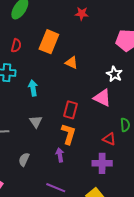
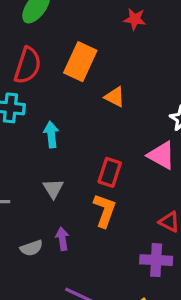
red semicircle: (16, 46) -> (28, 65), size x1.6
purple arrow: (60, 155) -> (62, 239), moved
gray semicircle: (24, 159) -> (31, 248), turned -136

